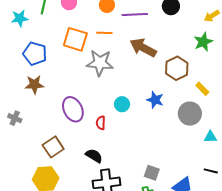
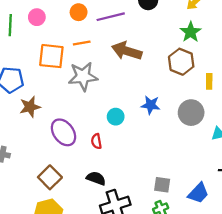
brown hexagon: (177, 68) -> (181, 62), moved
brown star: (34, 85) -> (30, 107), moved
yellow rectangle: (202, 89) -> (209, 81), moved, turned 56

